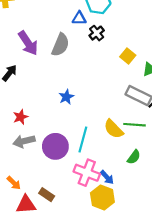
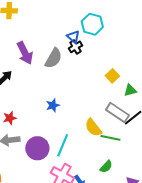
blue triangle: (79, 18) -> (73, 37), turned 32
black cross: (97, 33) -> (75, 47), moved
yellow semicircle: (114, 129) -> (93, 128), moved

